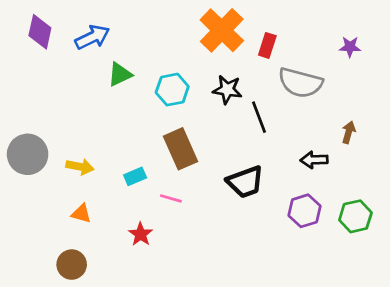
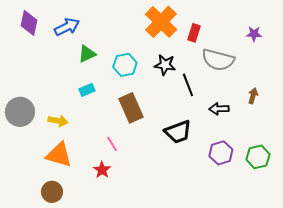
black arrow: (314, 160) -> (219, 109), moved
cyan rectangle: (135, 176) -> (87, 90), moved
pink line: (171, 198) -> (112, 144), moved, turned 42
orange triangle: (81, 214) -> (59, 155), size x1.8

